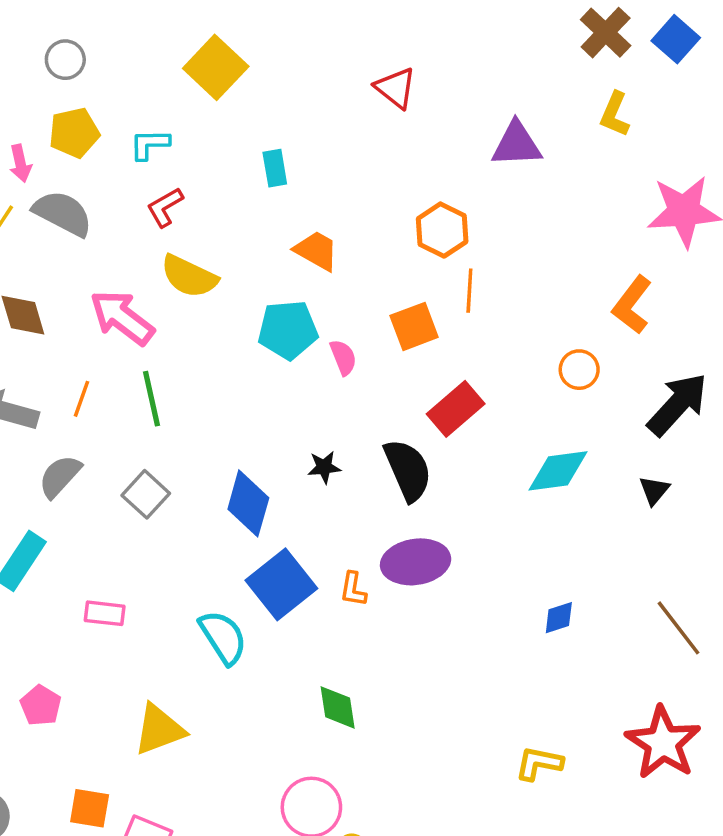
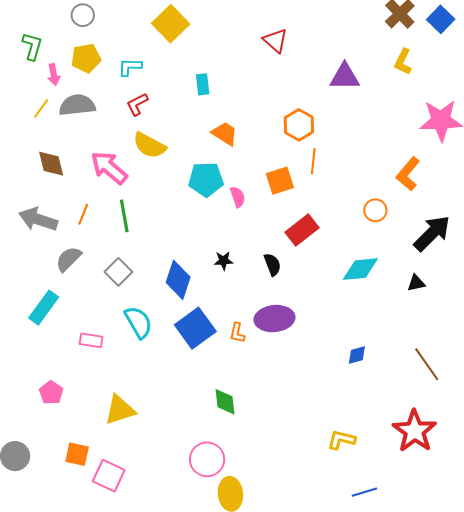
gray semicircle: (63, 213) -> (77, 105), turned -36
black semicircle: (408, 470) -> (272, 265), size x0.6
black triangle: (654, 490) -> (416, 283), turned 36
cyan semicircle: (223, 637) -> (138, 322), moved

